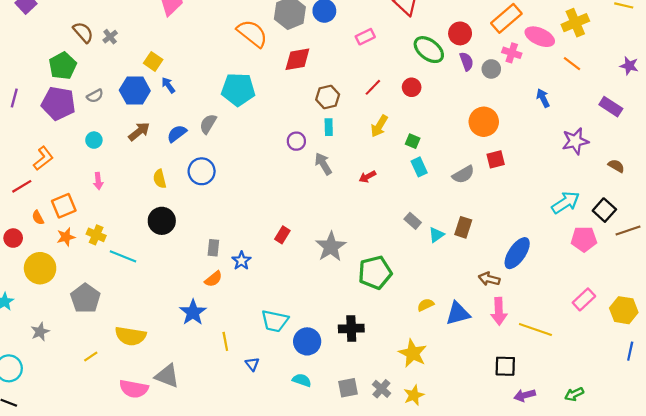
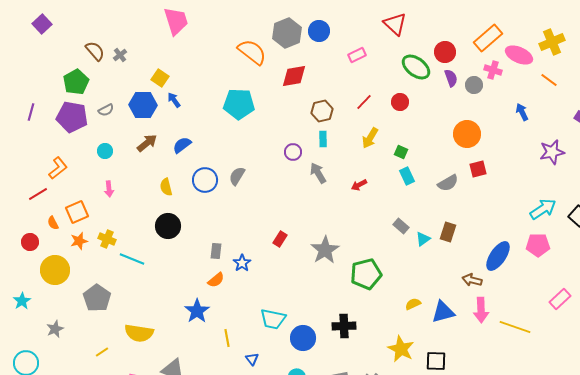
gray semicircle: (208, 124) -> (237, 176), moved
pink pentagon: (584, 239) -> (538, 245), moved
black square: (505, 366) -> (436, 361), moved

